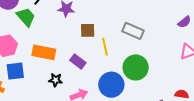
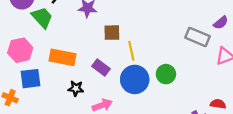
gray rectangle: (133, 31) -> (198, 37), moved
green circle: (136, 67) -> (166, 74), size x0.7
blue circle: (111, 85) -> (135, 79), moved

